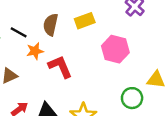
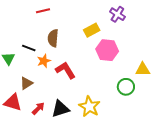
yellow rectangle: (85, 21) -> (92, 30), moved

